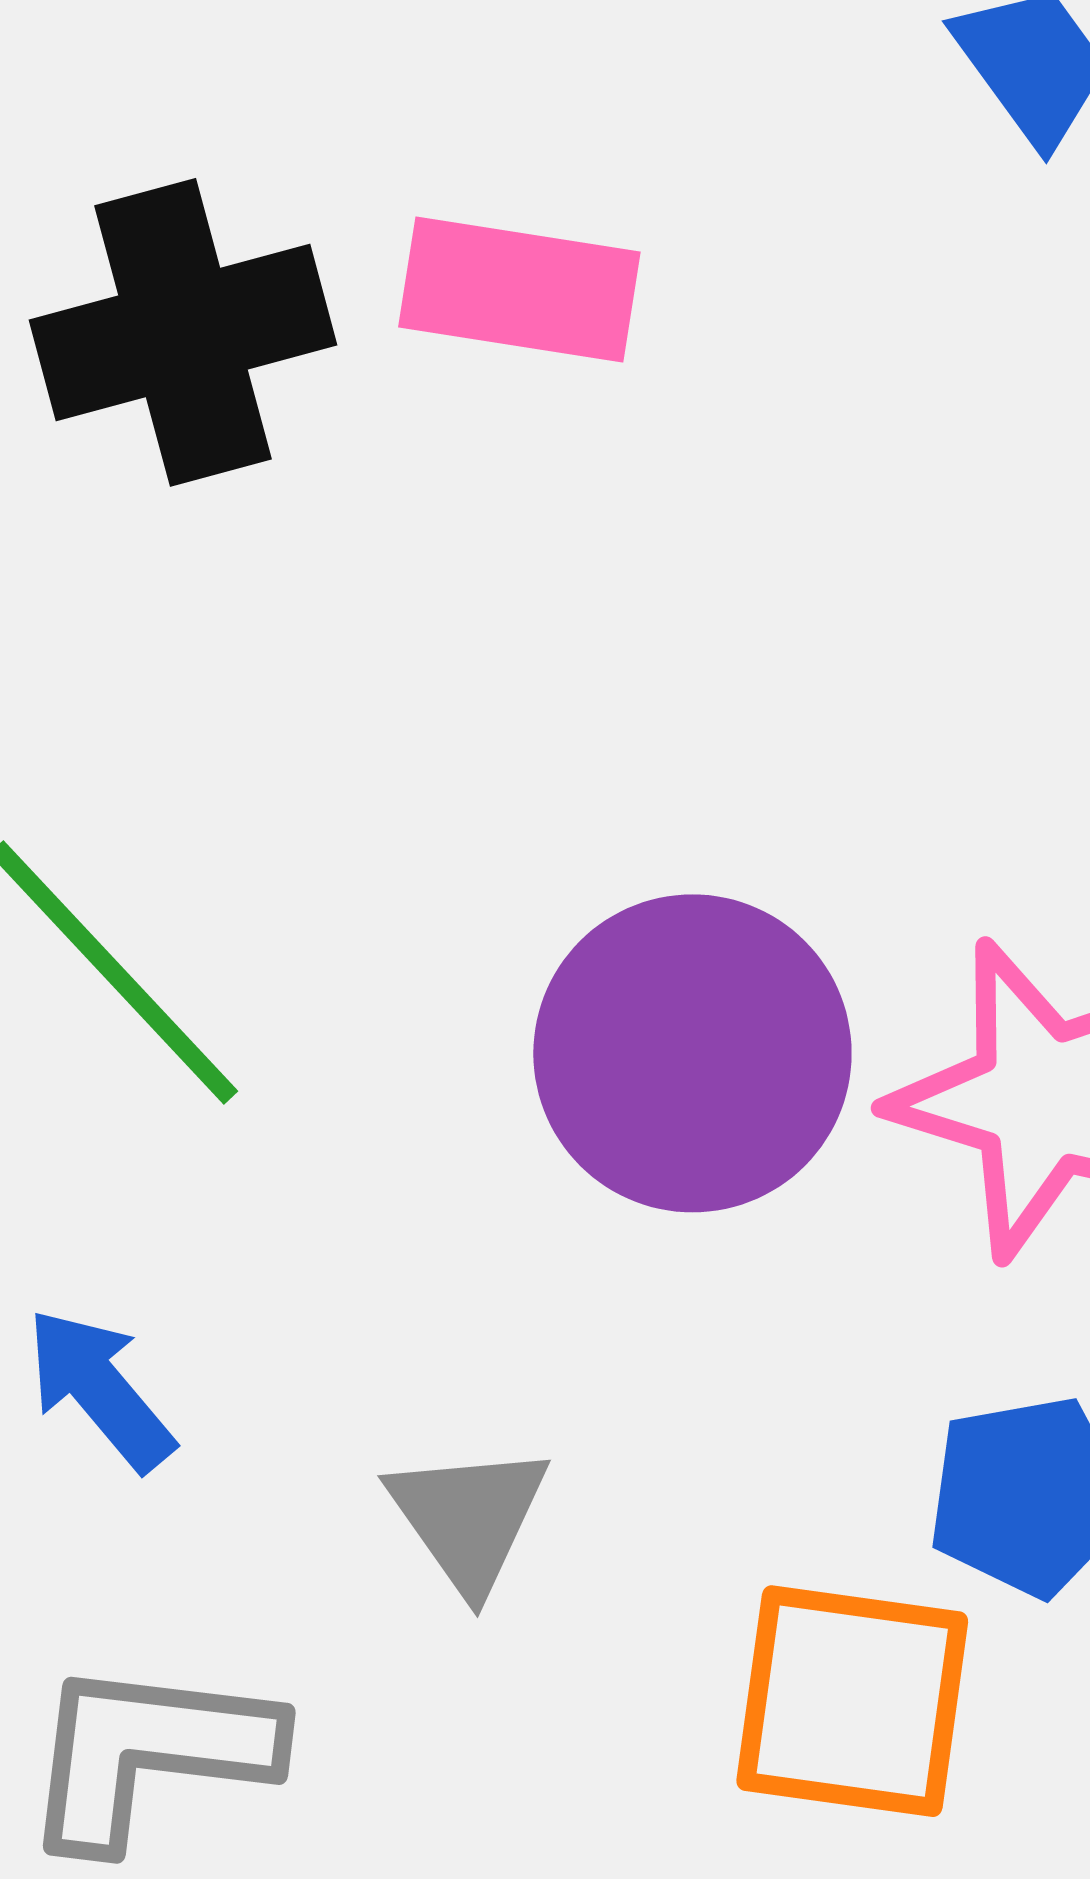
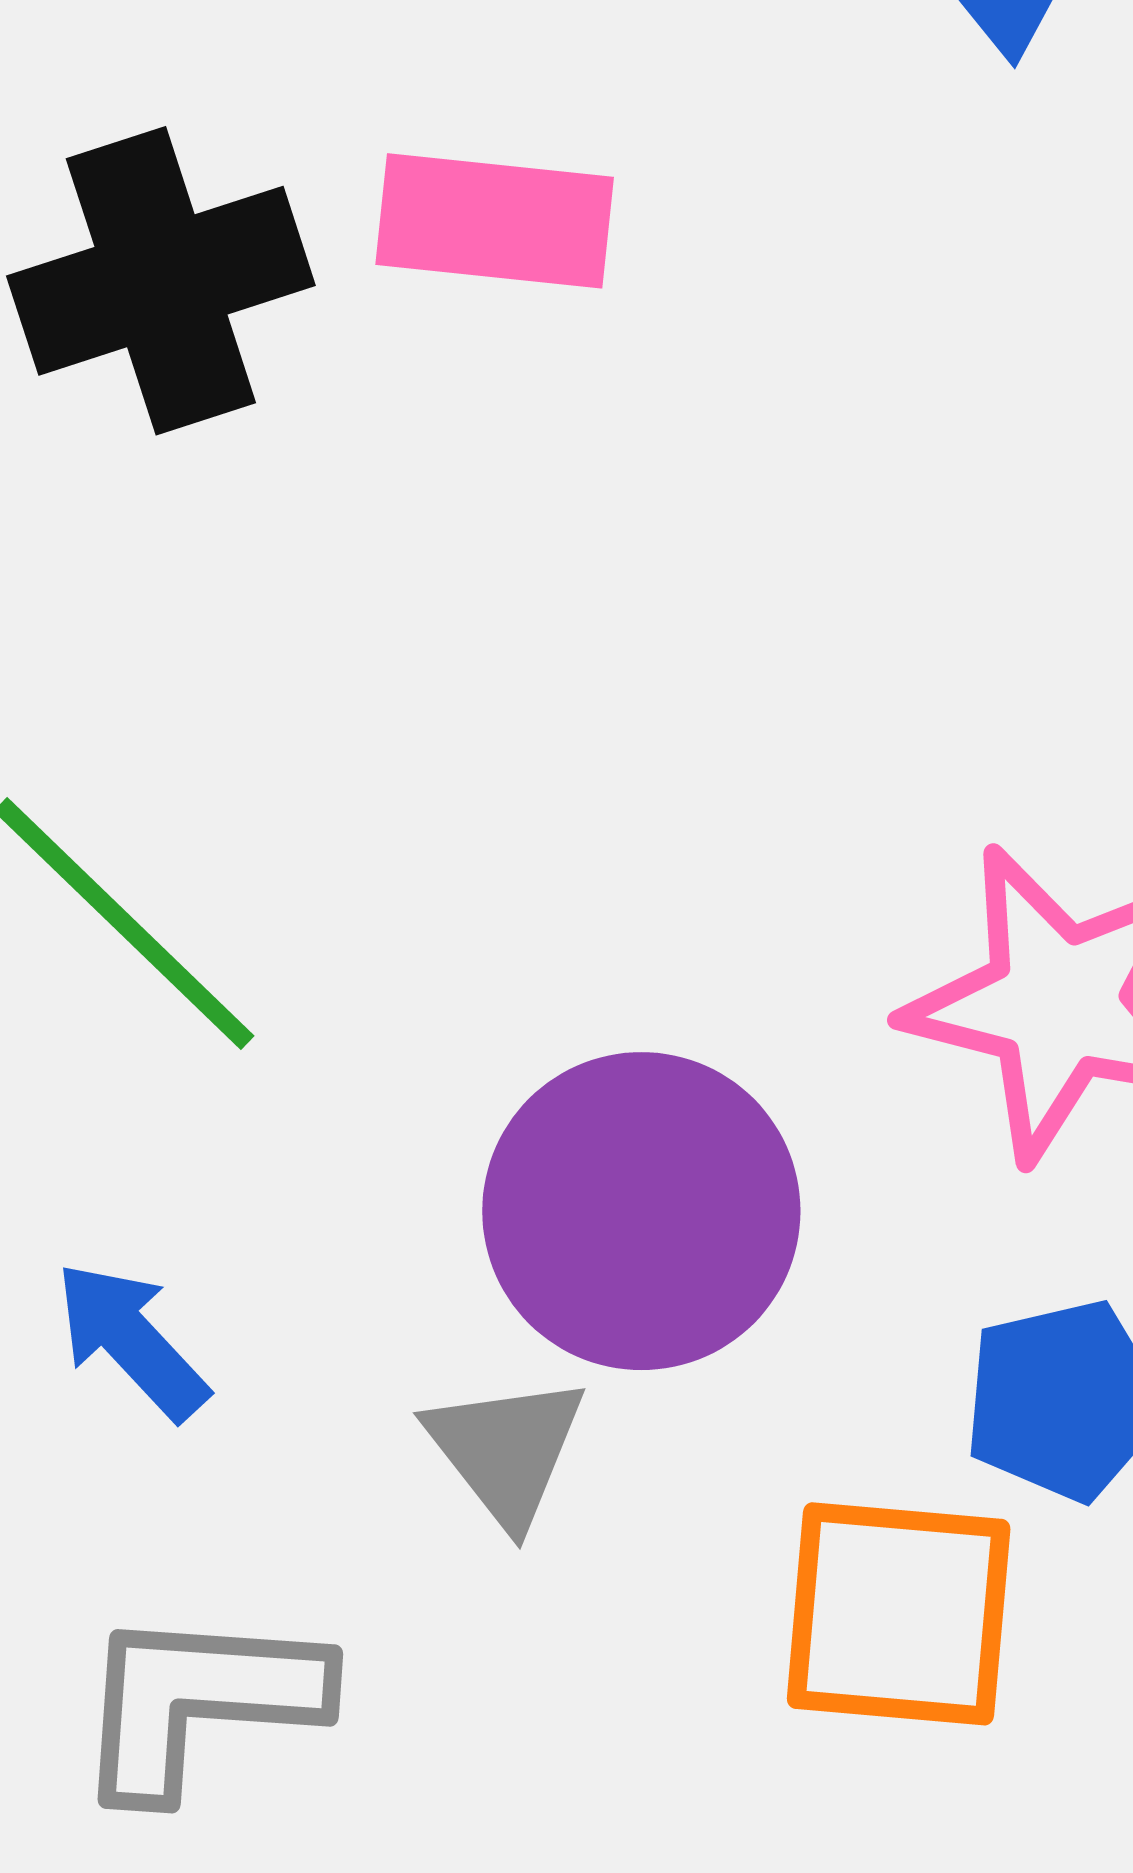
purple circle: (692, 1053) -> (641, 1211), moved

